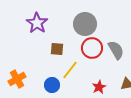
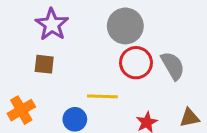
brown square: (57, 49) -> (44, 64), moved
yellow line: (70, 70) -> (102, 96), turned 54

